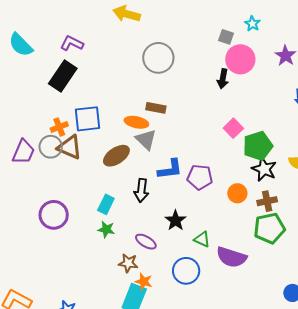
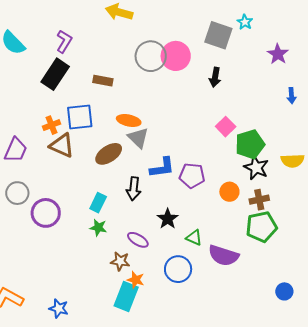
gray square: (226, 37) -> (218, 35), size x1.8
purple L-shape: (72, 43) -> (64, 41), turned 95
pink circle: (240, 59) -> (176, 56), moved
brown rectangle: (156, 108) -> (103, 81), moved
gray circle: (51, 147) -> (17, 193), moved

